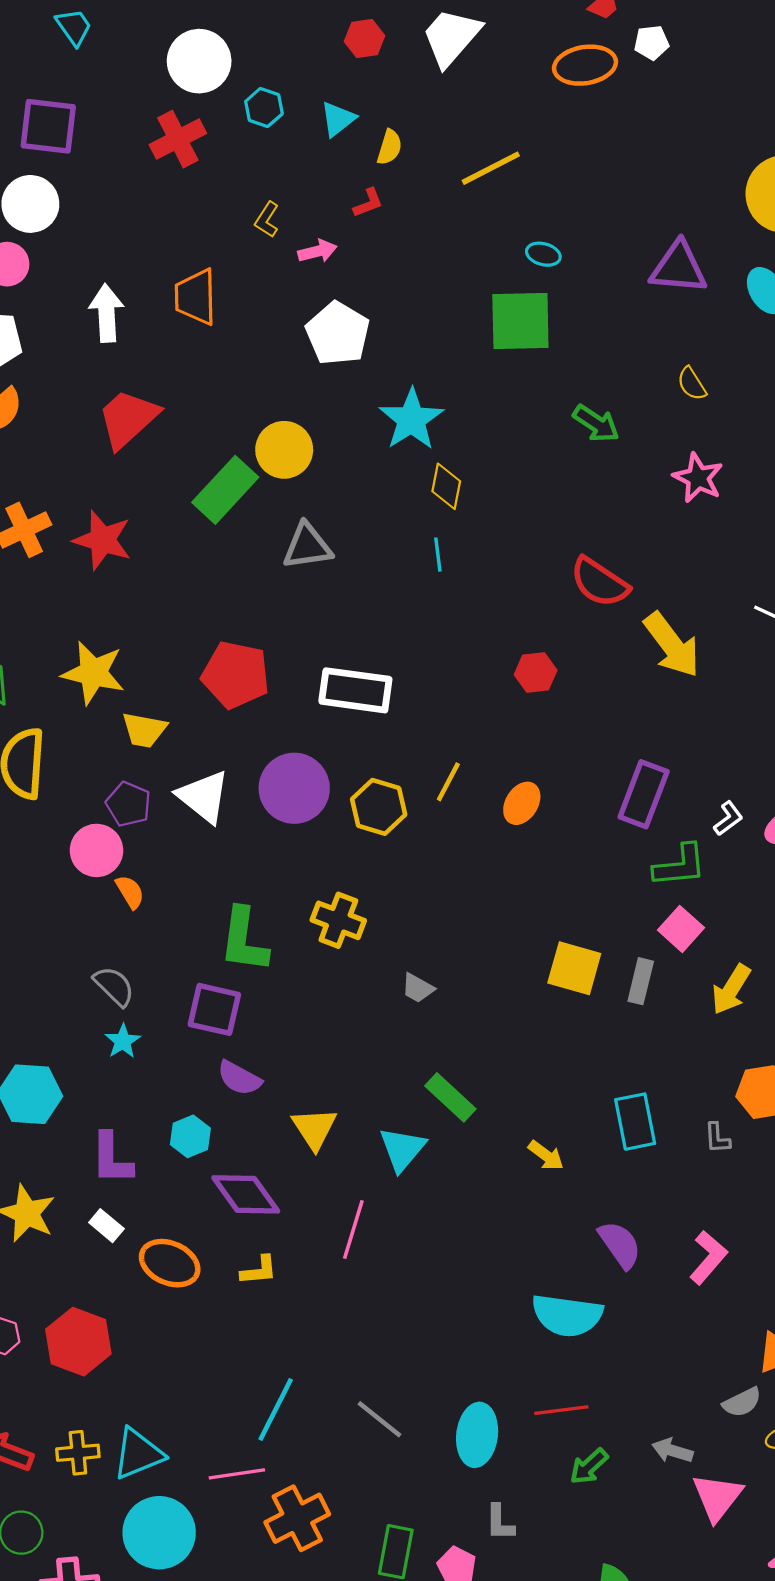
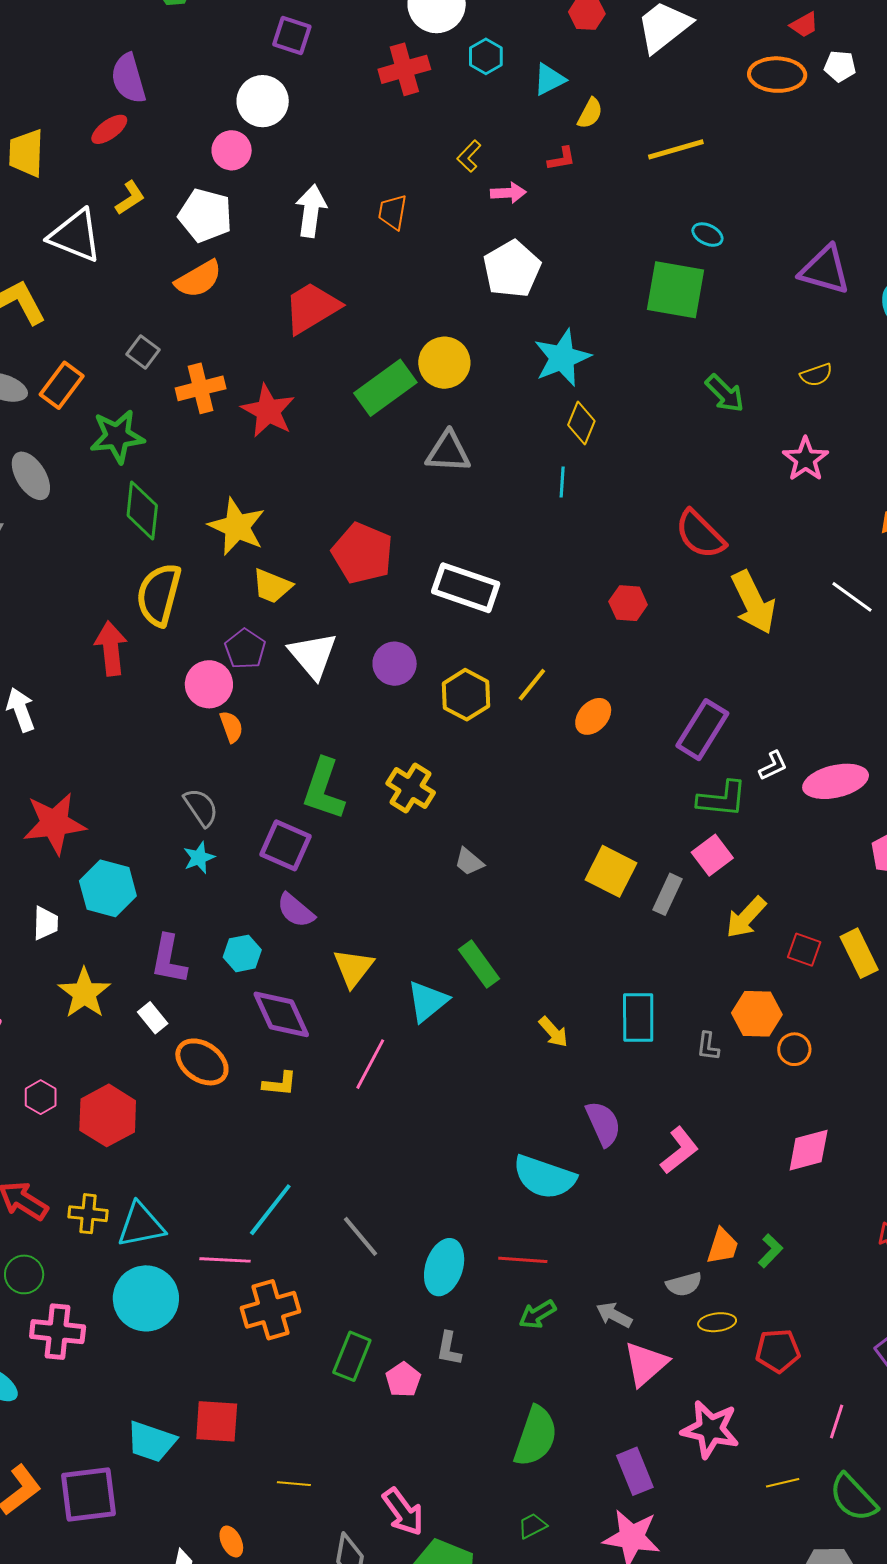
purple square: (48, 126) -> (292, 36), size x0.7
orange trapezoid: (196, 297) -> (393, 212), size x0.7
yellow semicircle: (692, 384) -> (816, 375), turned -88
purple circle: (294, 788) -> (395, 664), size x0.7

